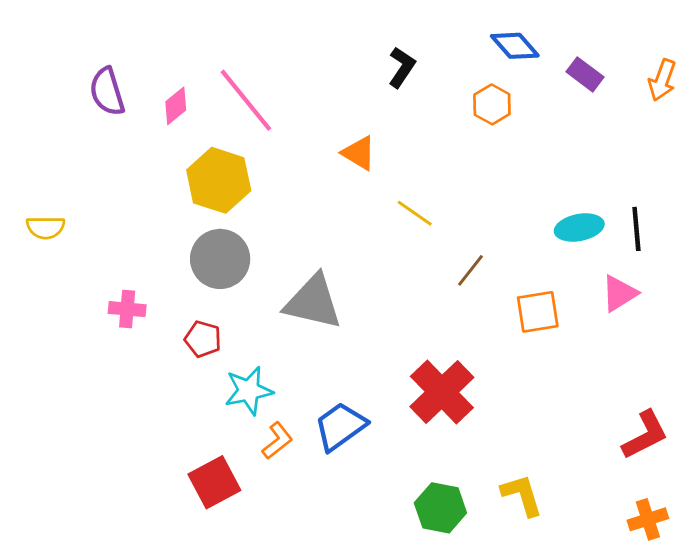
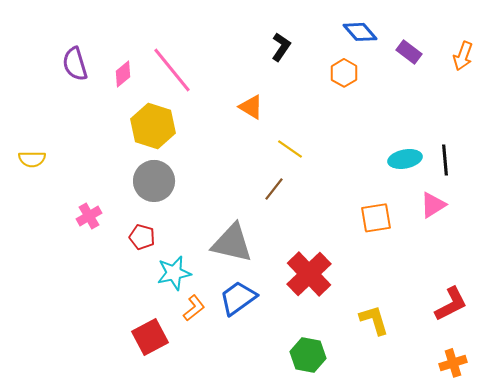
brown line: (470, 270) -> (274, 189), moved
gray triangle: (313, 302) -> (232, 243), moved
pink cross: (127, 309) -> (89, 216), turned -35
yellow L-shape: (522, 495) -> (374, 320), moved

